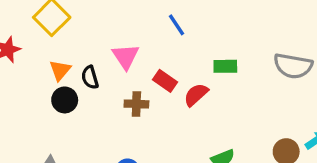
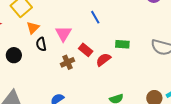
orange triangle: (60, 70) -> (33, 28), moved
black circle: (65, 100) -> (14, 55), moved
brown cross: (136, 104) -> (67, 62), turned -32

